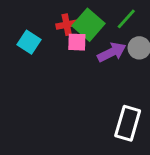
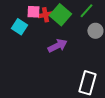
pink square: (77, 42) -> (33, 12), moved
purple arrow: (112, 52) -> (57, 46), moved

